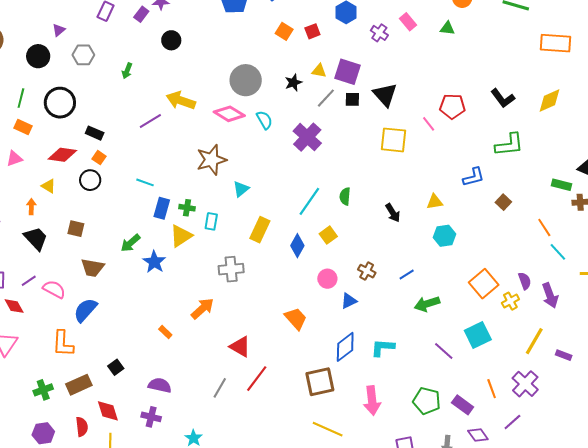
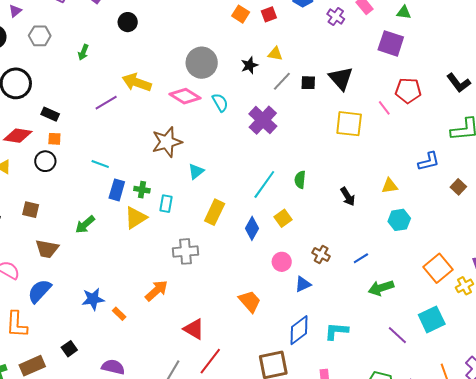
purple square: (347, 72) -> (391, 43), moved
orange square: (99, 158) -> (54, 139), turned -32
blue star: (154, 262) -> (93, 299), moved, turned 30

